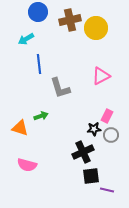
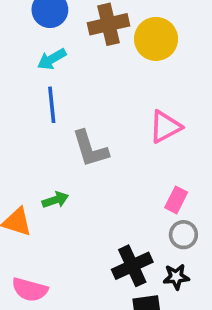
cyan arrow: (26, 39) -> (52, 59), moved
black star: (94, 129) -> (176, 277), moved

